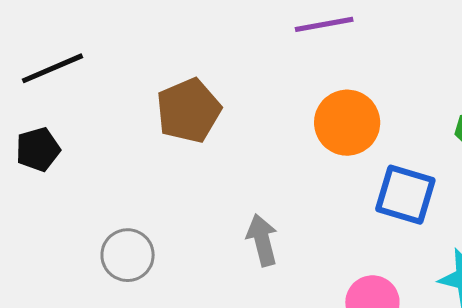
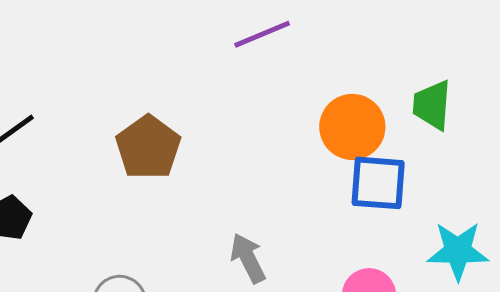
orange circle: (347, 123) -> (352, 127), moved

